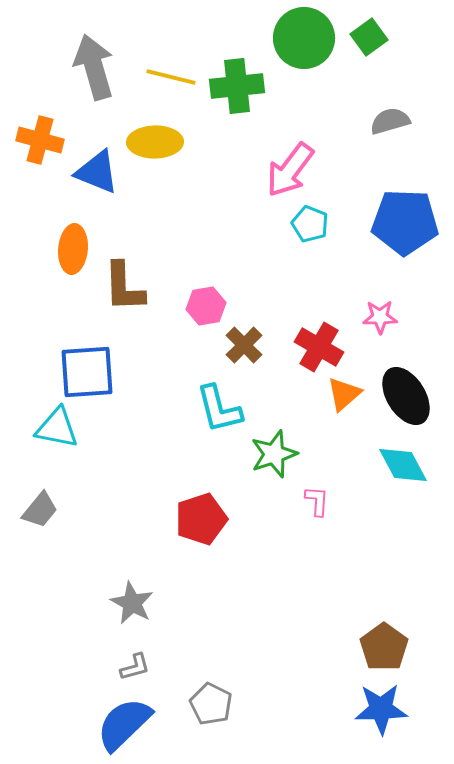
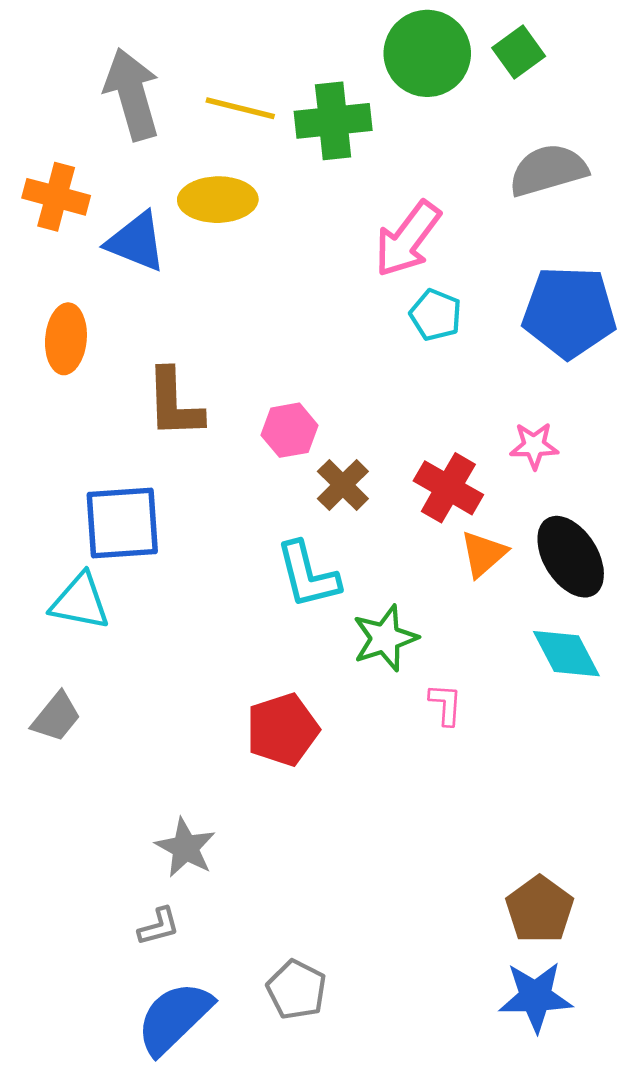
gray semicircle: (390, 121) -> (548, 170), size x1.4
orange ellipse: (73, 249) -> (66, 339), moved
gray L-shape: (135, 667) -> (159, 926), moved

